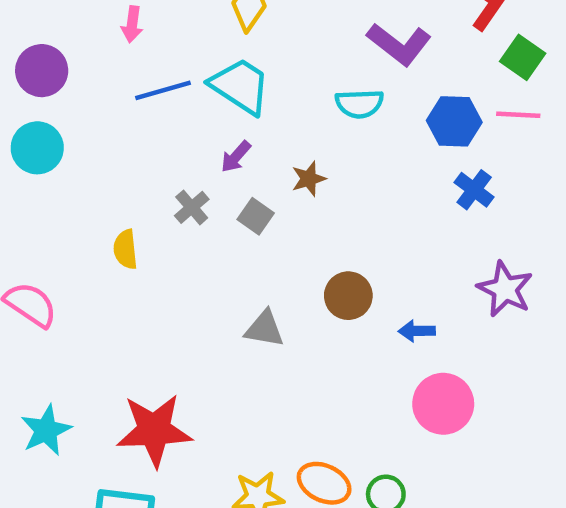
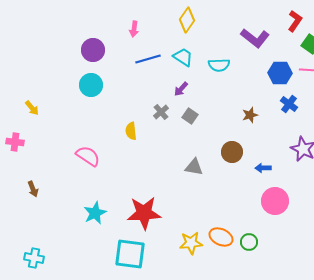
cyan trapezoid: (240, 86) -> (183, 57), size x0.7
cyan semicircle: (359, 104) -> (219, 65), moved
brown star: (309, 179) -> (250, 115), moved

